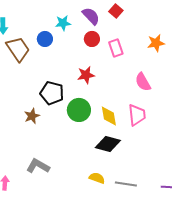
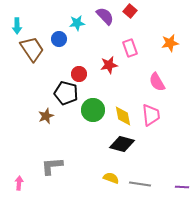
red circle: (92, 39) -> (79, 74), moved
red star: (86, 75) -> (109, 65), moved
gray L-shape: (38, 166) -> (52, 166), turned -35

